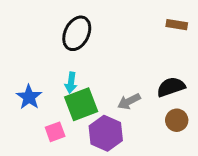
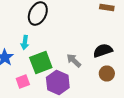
cyan arrow: (71, 83) -> (25, 42), moved
gray arrow: (129, 101) -> (74, 60), turned 70

